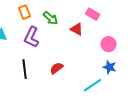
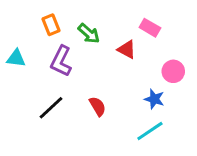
blue star: (110, 67) -> (154, 99), moved
red semicircle: (57, 68) -> (98, 106), turned 96
black line: (25, 69) -> (51, 108), turned 54

